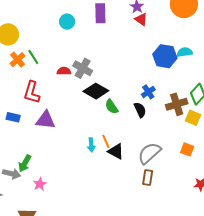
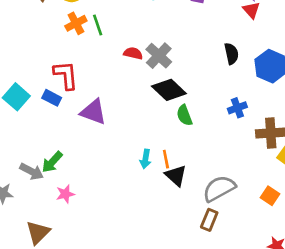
red L-shape: (32, 92) -> (66, 75), moved, turned 145
black semicircle: (140, 110) -> (231, 54), moved

